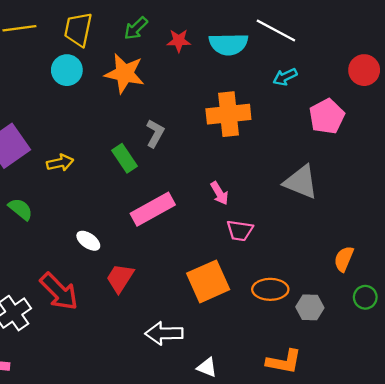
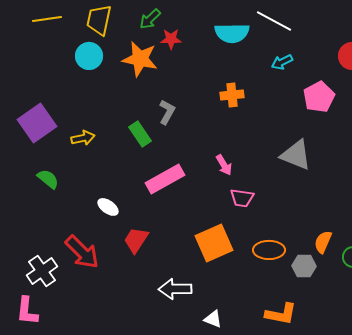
red star: (179, 41) -> (171, 39), moved
orange cross: (228, 114) -> (232, 95), size x0.6
orange semicircle: (344, 259) -> (323, 242), moved

